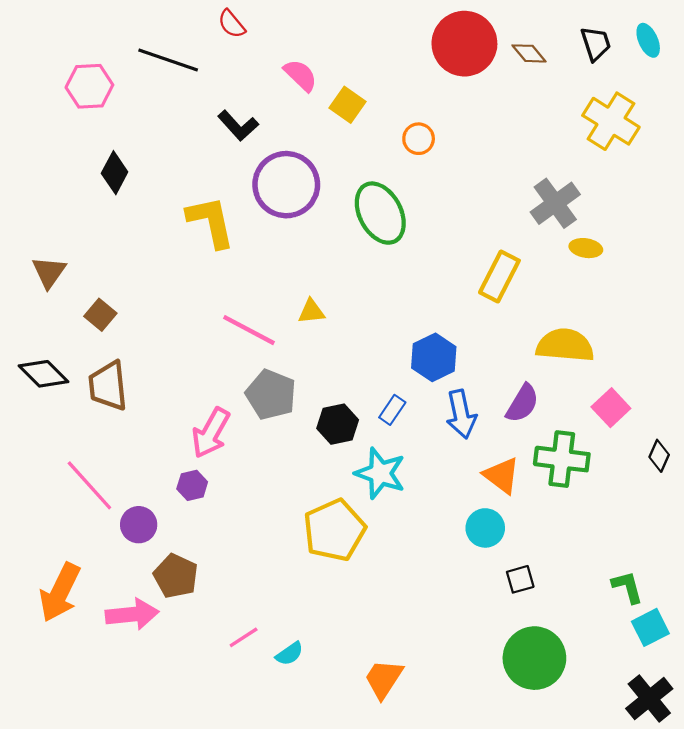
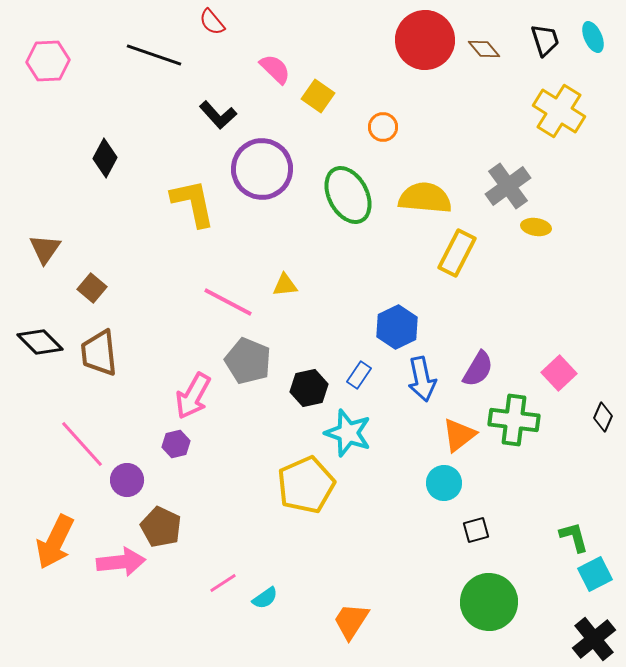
pink hexagon: (89, 86) -> (48, 61), moved
yellow semicircle: (565, 345) -> (425, 198), moved
orange triangle: (502, 475) -> (459, 435), turned 45

